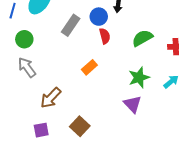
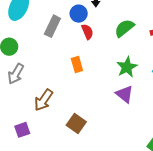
gray arrow: (27, 67) -> (16, 74), turned -105
orange rectangle: (89, 67) -> (77, 65), turned -56
purple square: (41, 130) -> (22, 130), moved

